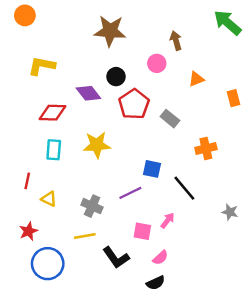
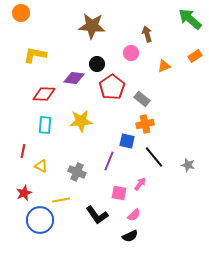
purple diamond: (88, 93) -> (74, 78), turned -45
orange rectangle: (234, 98) -> (195, 56), moved, turned 72
orange cross: (206, 149) -> (145, 124), moved
purple line: (130, 193) -> (109, 161), turned -42
gray star: (230, 212) -> (188, 165), moved
yellow line: (85, 236) -> (61, 200), moved

